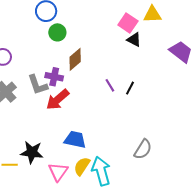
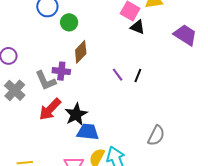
green circle: (57, 32) -> (69, 22), moved
red arrow: (58, 100) -> (50, 109), moved
black star: (32, 152) -> (76, 114), moved, turned -30

